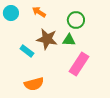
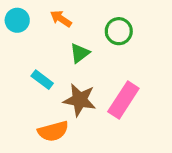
brown star: (47, 39) -> (80, 100), moved
green triangle: (69, 40) -> (80, 53), moved, turned -40

